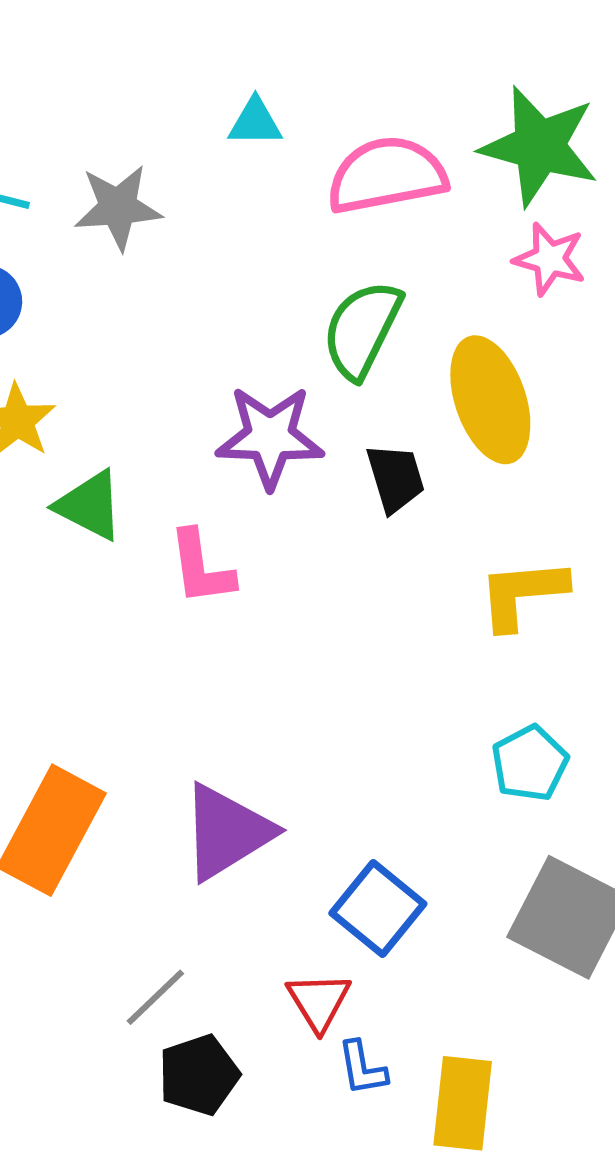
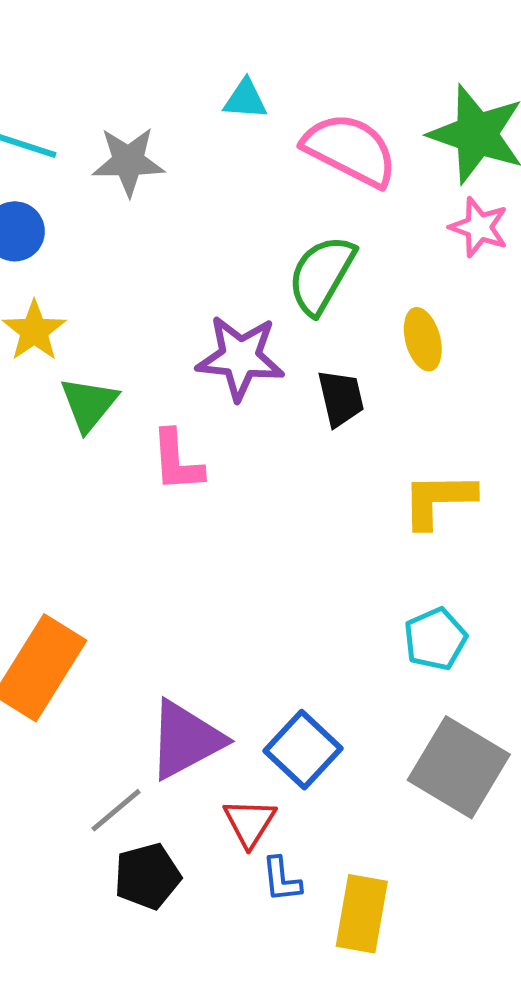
pink semicircle: (387, 175) -> (350, 150), turned 34
yellow ellipse: (490, 400) -> (423, 339), size x0.6
green triangle: (89, 505) -> (89, 404), turned 38
purple triangle: (227, 832) -> (186, 740), moved

